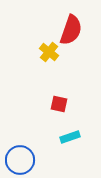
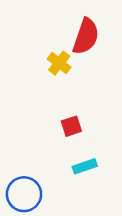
red square: (59, 104) -> (71, 126), turned -30

